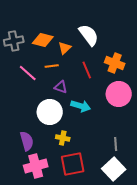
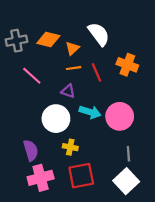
orange line: (52, 66) -> (74, 68), moved
pink circle: (119, 94) -> (120, 116), moved

